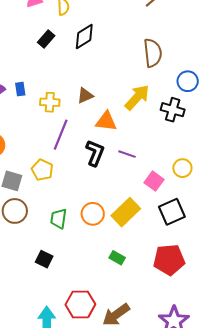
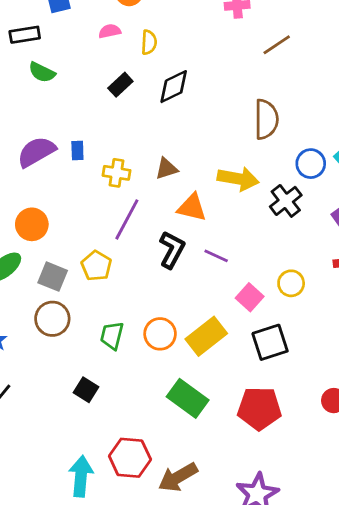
yellow arrow: (137, 97) -> (238, 179), turned 52
black cross: (173, 110) -> (286, 201), turned 30
green rectangle: (117, 258) -> (188, 398), size x1.8

